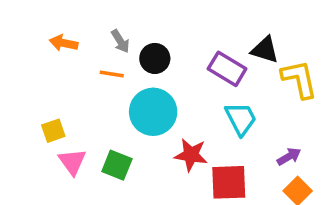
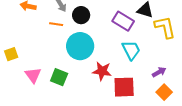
yellow square: (53, 131) -> (11, 54), moved

